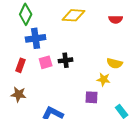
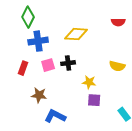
yellow diamond: (74, 15) -> (76, 34), moved
yellow star: (104, 79) -> (89, 82), moved
brown star: (19, 94) -> (39, 95), moved

